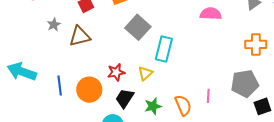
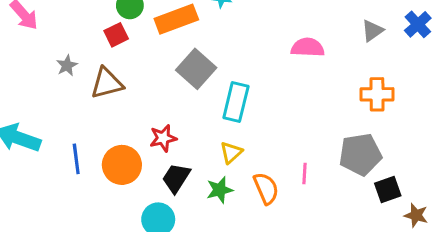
yellow triangle: (145, 73) -> (231, 152), moved

